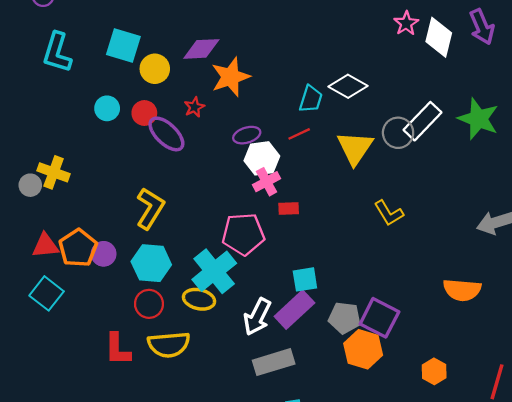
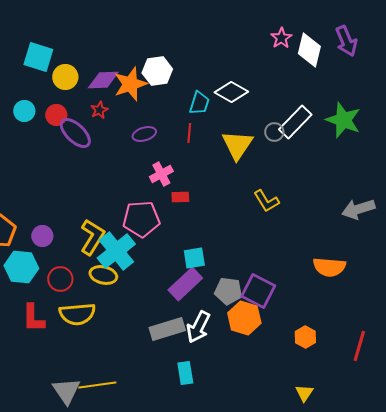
purple diamond: (201, 49) -> (103, 80), moved
gray circle: (398, 133) -> (274, 132), size x0.7
red line: (299, 134) -> (189, 133), turned -60
white hexagon: (262, 158) -> (157, 71), moved
yellow L-shape: (150, 208) -> (92, 237), moved
purple circle: (104, 254) -> (42, 236), moved
cyan hexagon: (151, 263) -> (21, 267), moved
white arrow: (257, 317) -> (198, 327), moved

